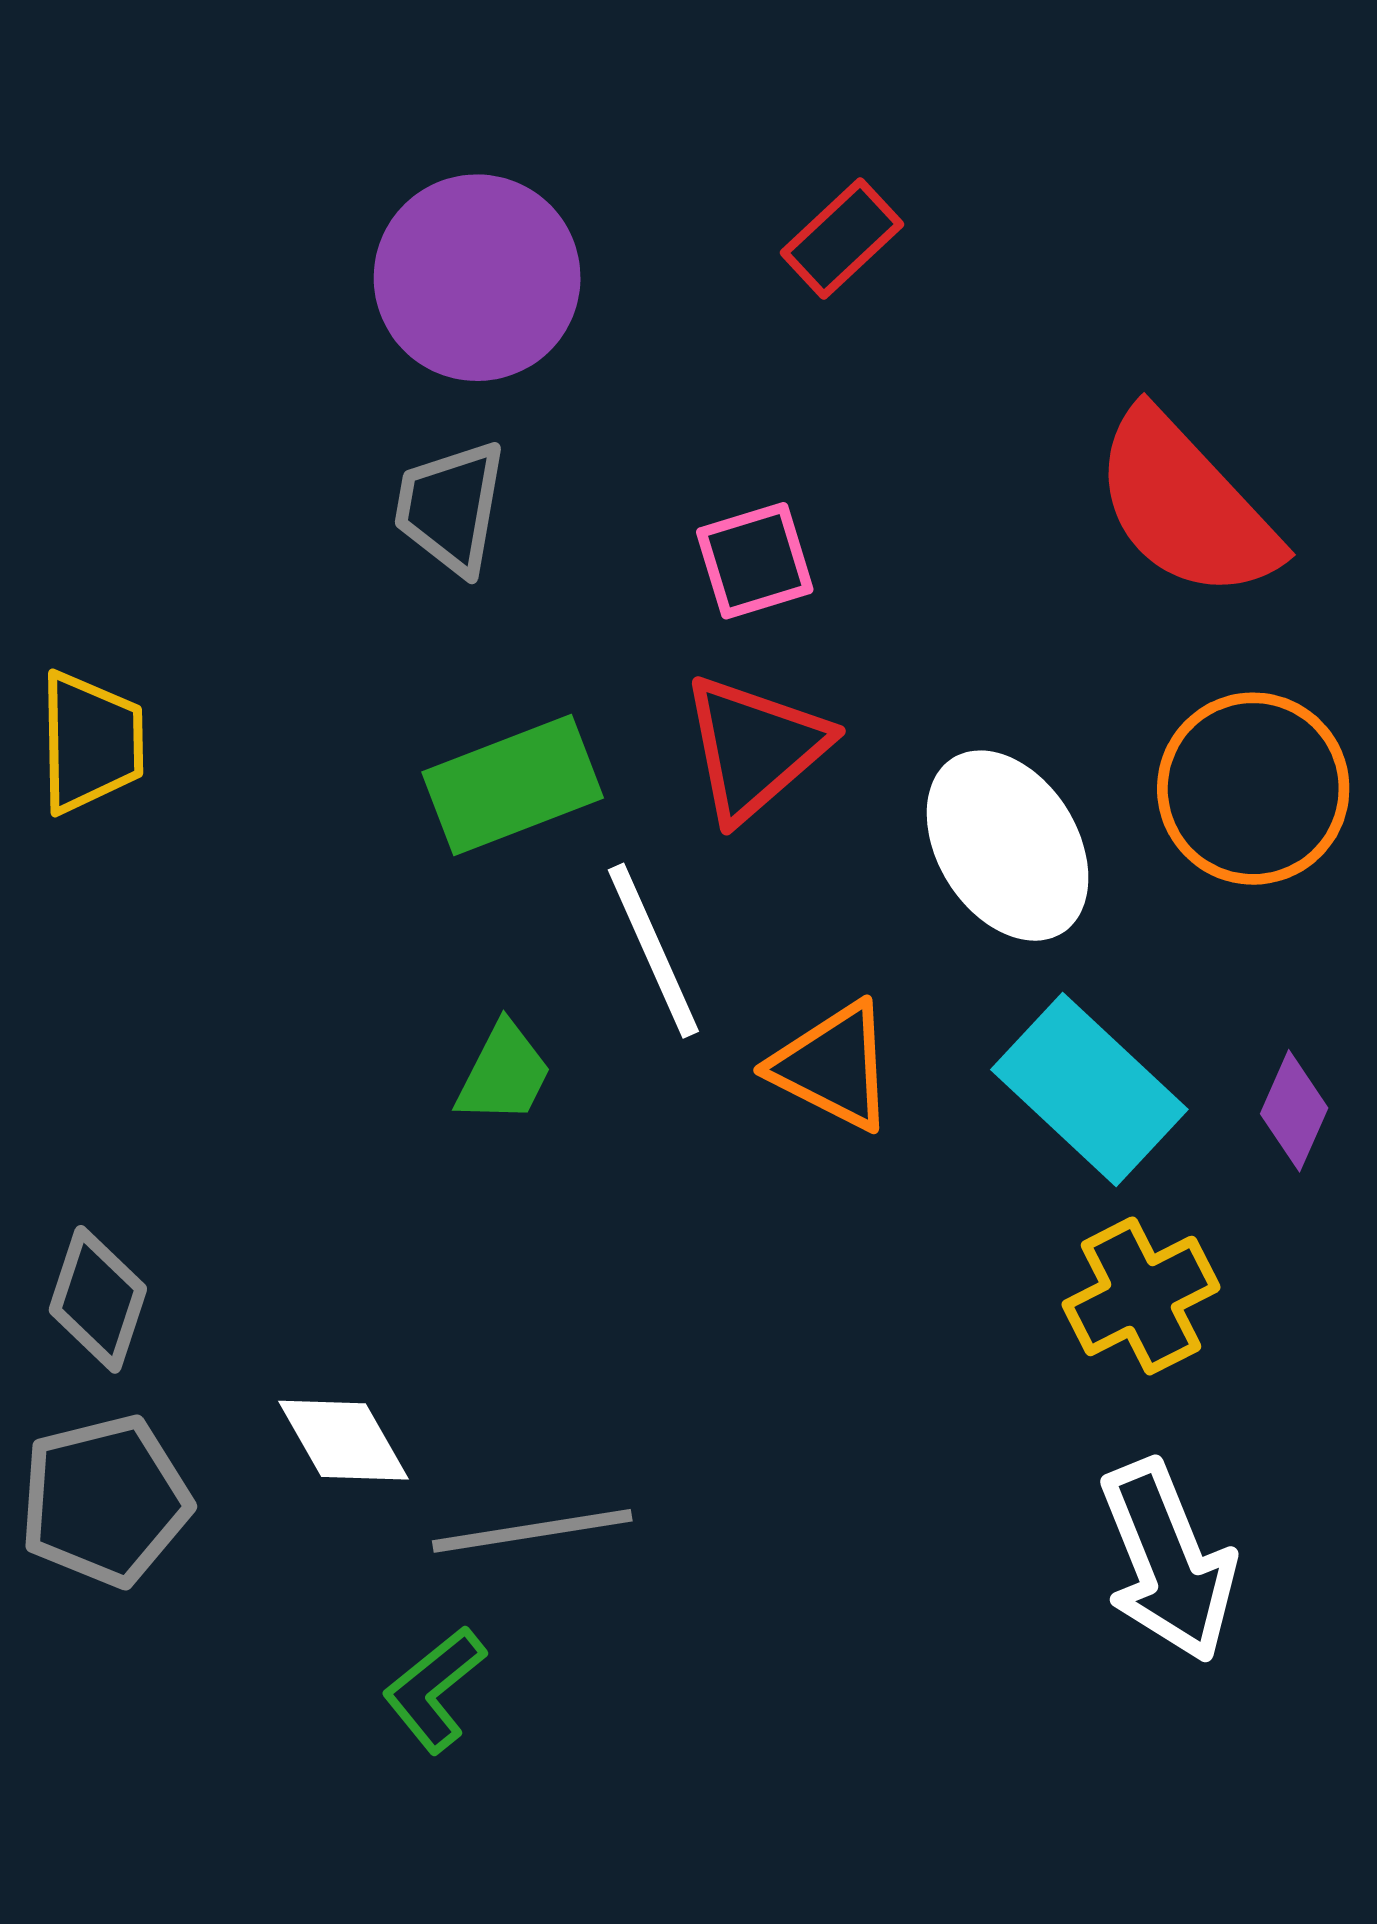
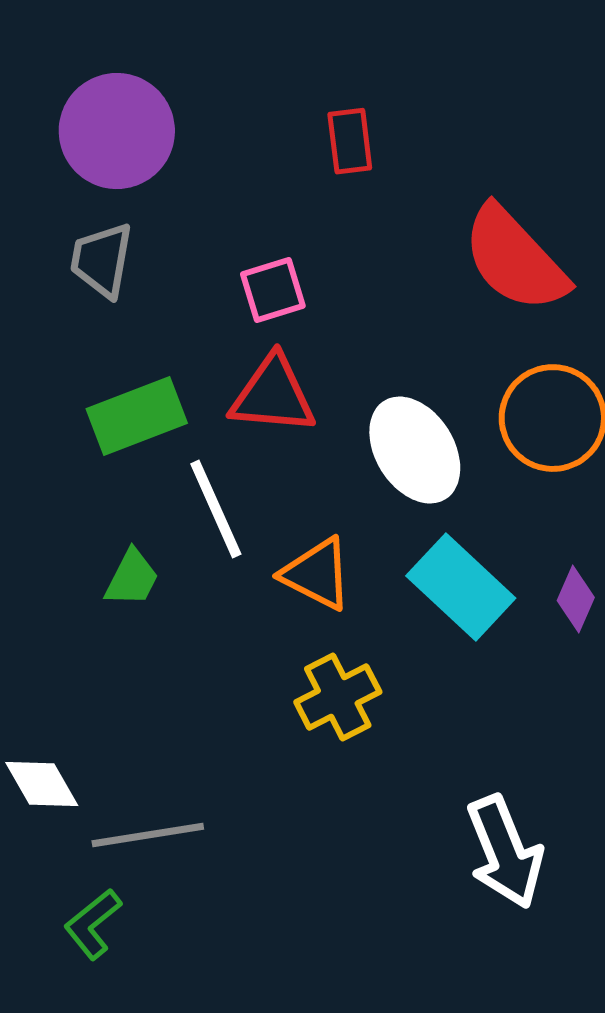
red rectangle: (842, 239) -> (350, 141), moved, turned -54
red triangle: (755, 748) -> (273, 395), turned 46
yellow cross: (1141, 1296) -> (338, 697), moved

